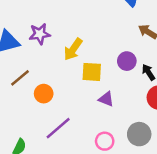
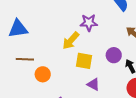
purple star: (40, 34) -> (89, 23), moved
brown line: (20, 78) -> (25, 59), turned 36

